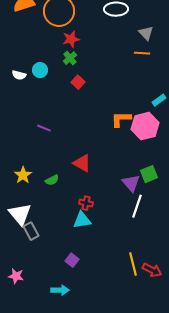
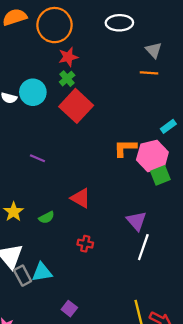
cyan circle: (40, 70) -> (33, 92), size x1.5
red square: (78, 82) -> (76, 106), size x2.0
green square: (149, 174) -> (160, 175), moved
cyan triangle: (82, 220) -> (42, 272), moved

